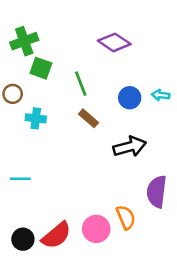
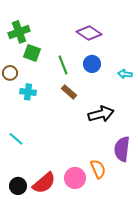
blue circle: (130, 98) -> (92, 64), moved
cyan line: (20, 179) -> (16, 139), turned 42

